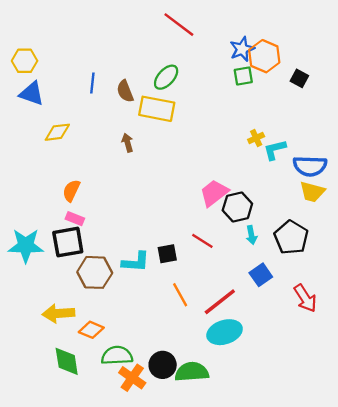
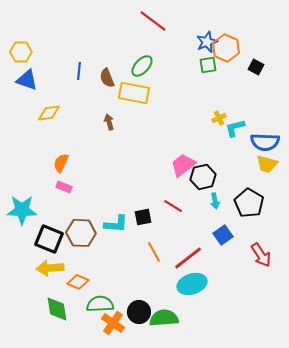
black square: (68, 242) -> (49, 239), moved, turned 32

